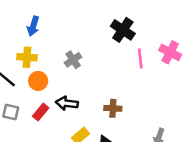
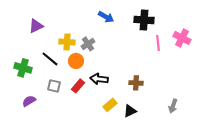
blue arrow: (33, 26) -> (106, 17), moved, turned -77
black cross: (123, 30) -> (144, 20), turned -30
gray cross: (73, 60) -> (88, 44), moved

